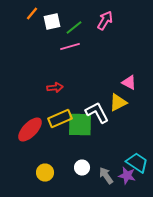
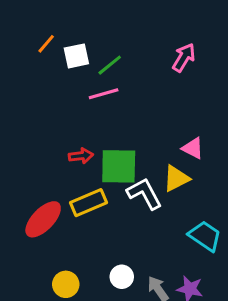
pink arrow: (105, 20) -> (184, 57), moved
green square: (80, 124) -> (119, 166), moved
cyan trapezoid: (137, 162) -> (205, 236), moved

